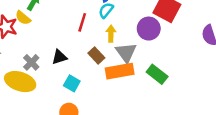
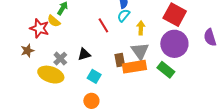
red line: (82, 22) -> (103, 25), turned -49
purple circle: (149, 29) -> (174, 44), moved, size x1.4
yellow arrow: (111, 34) -> (141, 28), moved
brown rectangle: (96, 56) -> (120, 60), moved, turned 32

